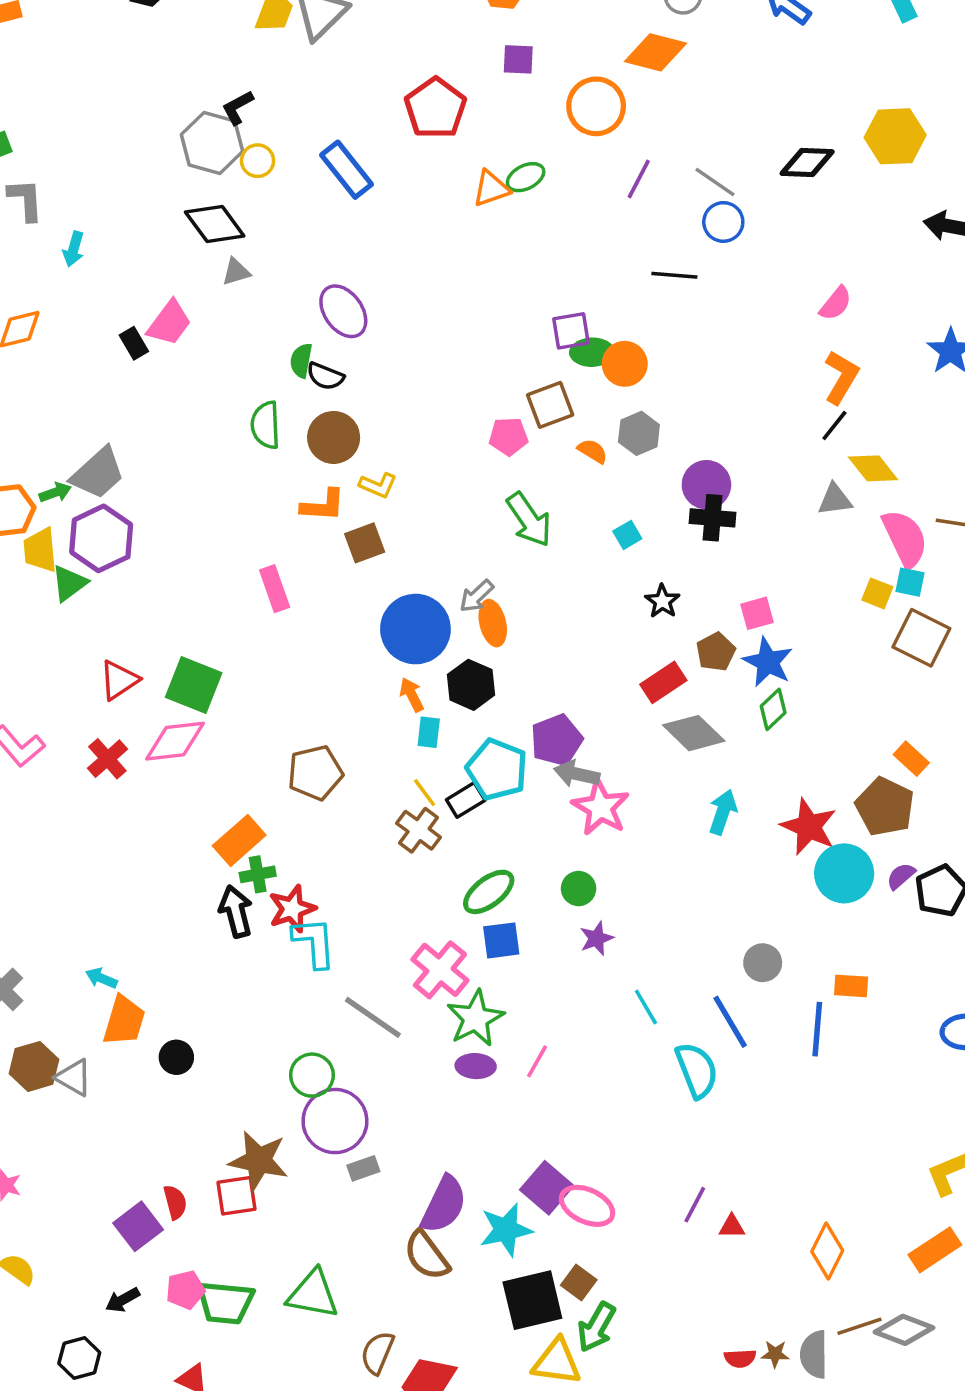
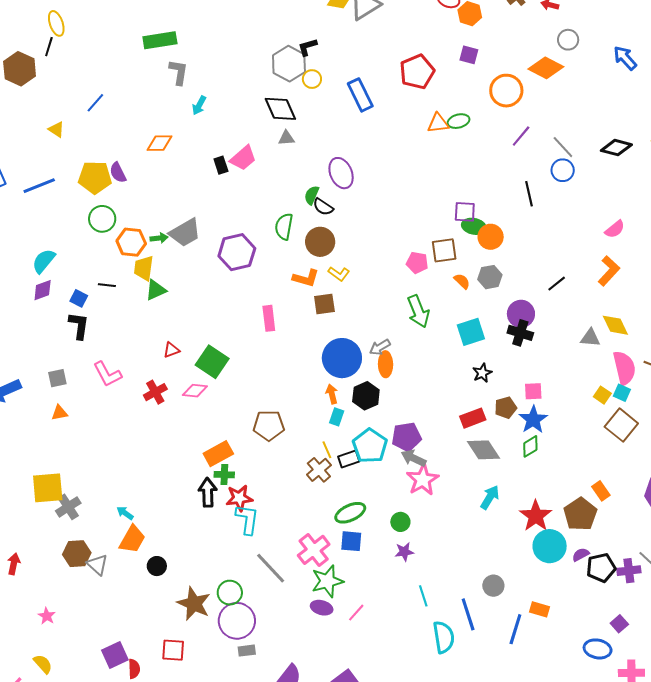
black line: (674, 275) -> (529, 194), turned 60
black line: (834, 425) -> (557, 284), moved
cyan square: (627, 535) -> (471, 332), size x1.8
purple hexagon: (101, 538) -> (237, 252), moved
red triangle: (119, 680) -> (171, 350), size x0.7
pink diamond: (175, 741) -> (195, 391), size x0.7
brown star: (258, 1160) -> (194, 604), moved
red semicircle: (175, 1202) -> (134, 669), moved

